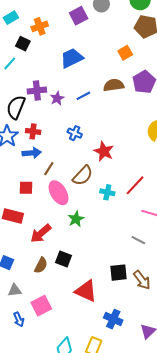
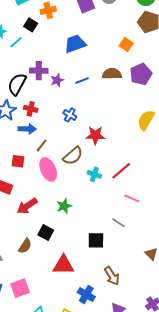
orange square: (125, 53) -> (126, 44), turned -32
red star: (104, 151) -> (95, 135), turned -30
green star: (76, 219) -> (64, 206), moved
brown semicircle: (41, 265) -> (25, 246), moved
black square: (118, 273) -> (96, 240), moved
brown arrow: (142, 280) -> (112, 276), moved
red triangle: (86, 291) -> (64, 265), turned -30
pink square: (41, 306) -> (20, 288), moved

